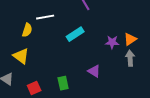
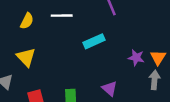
yellow semicircle: (27, 30) -> (27, 21), moved
orange triangle: (130, 39) -> (158, 57), turned -32

